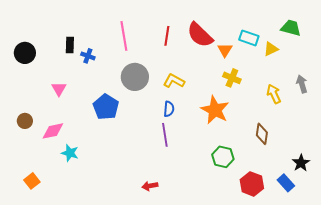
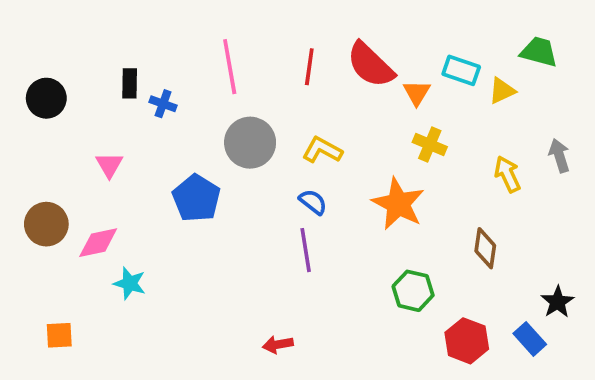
blue semicircle: (169, 109) -> (313, 202), turned -56
brown circle: (25, 121) -> (46, 224), size x1.5
orange square: (32, 181) -> (59, 335), turned 35

